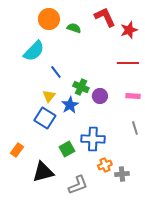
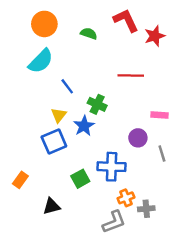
orange circle: (49, 19) -> (44, 24), moved
red line: (128, 63) -> (131, 76), moved
purple circle: (100, 96) -> (138, 138), moved
blue square: (45, 118) -> (54, 141), turned 35
black triangle: (43, 172) -> (52, 206), size x0.7
gray L-shape: (78, 185) -> (114, 222), moved

